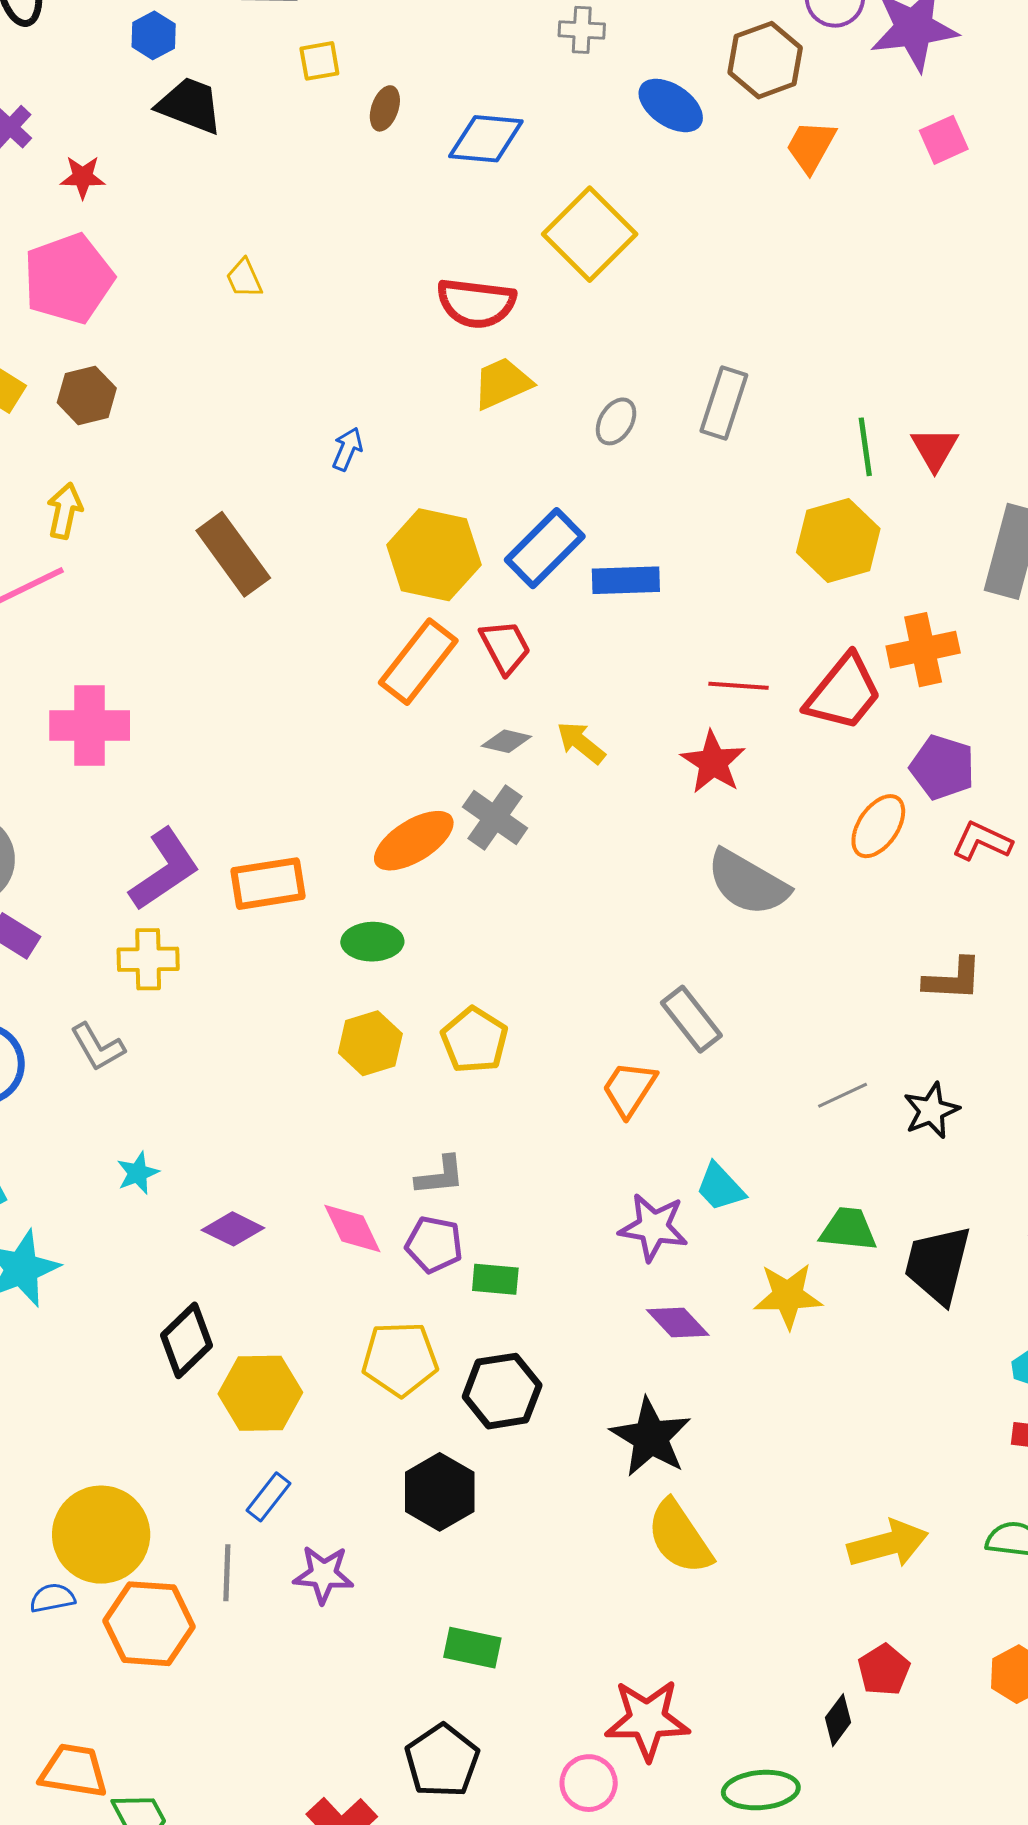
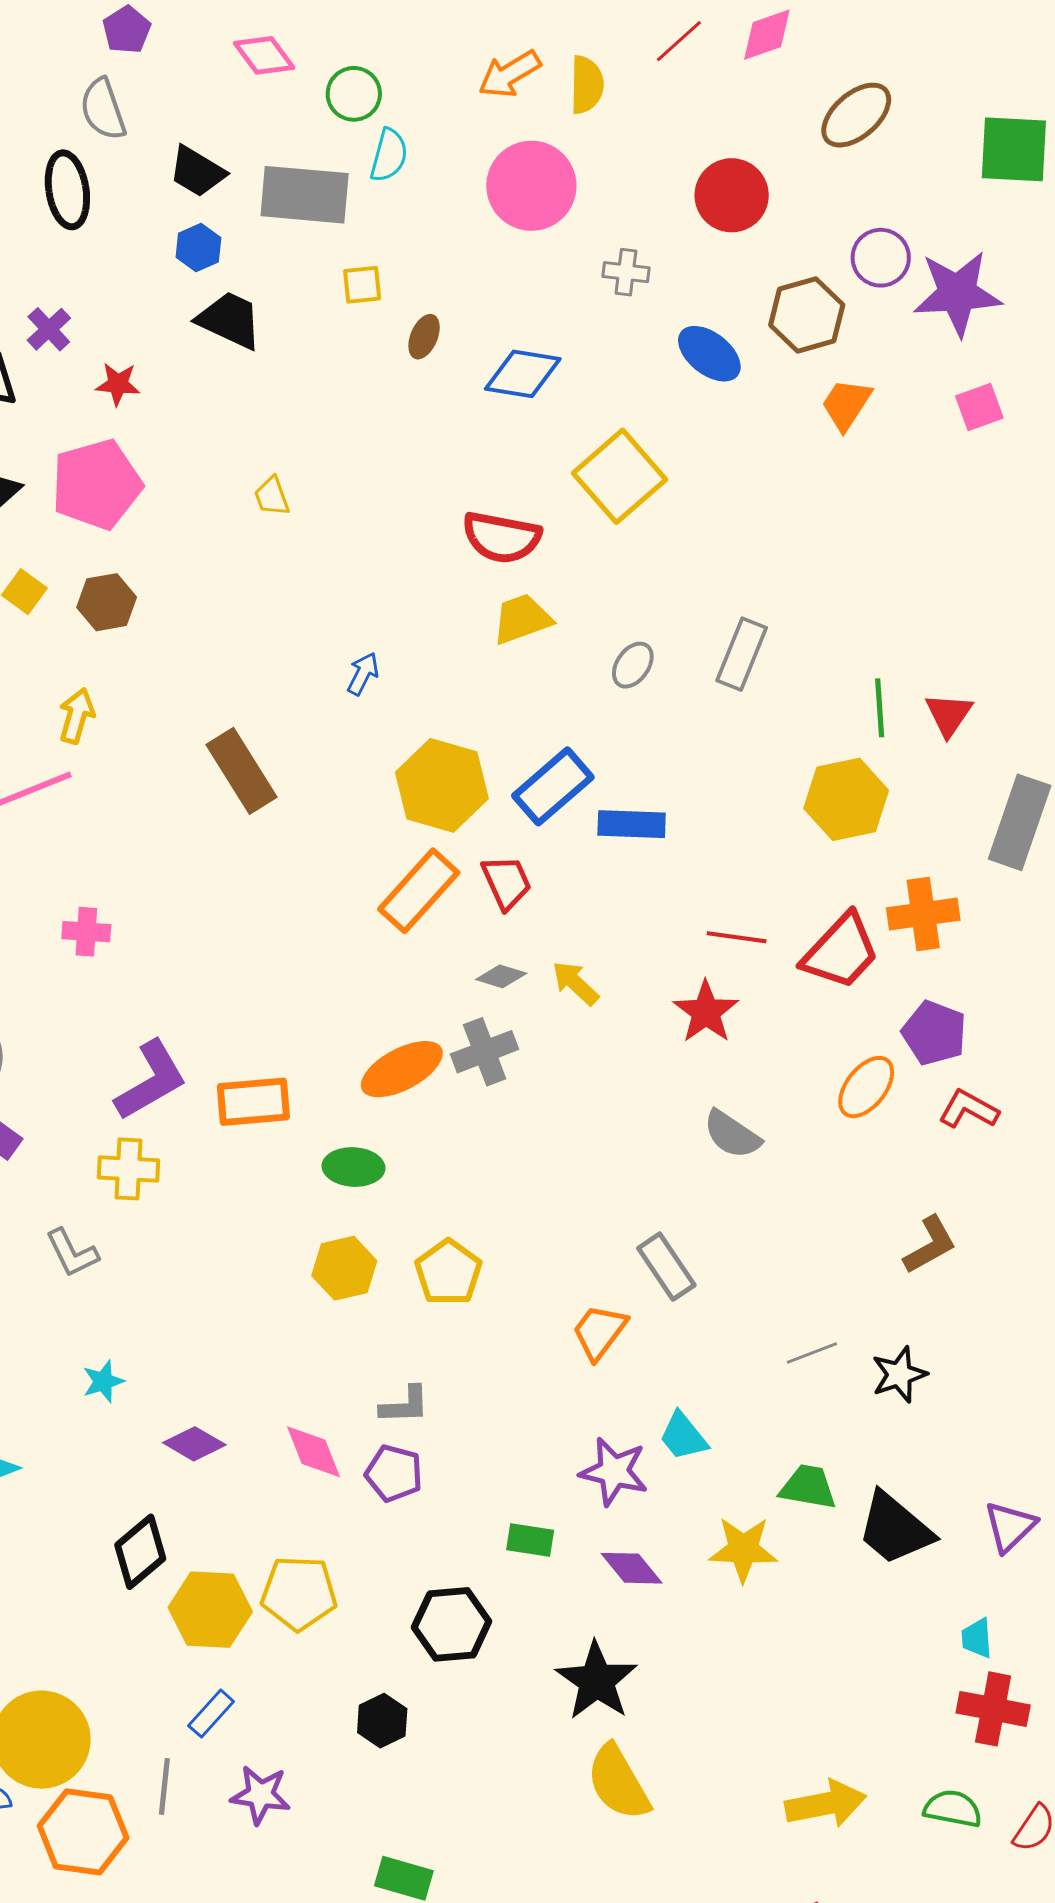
pink cross: (90, 725) -> (86, 932), size x0.6
gray cross: (495, 817) -> (485, 1052), turned 30
gray semicircle: (748, 883) -> (732, 1134), size x0.7
brown L-shape: (953, 979) -> (930, 1245), turned -36
black trapezoid: (938, 1265) -> (895, 1529), turned -68
green rectangle: (495, 1279) -> (530, 1540), moved
yellow pentagon: (400, 1359) -> (299, 1593), moved
black hexagon: (440, 1492) -> (382, 1721), size x0.7

